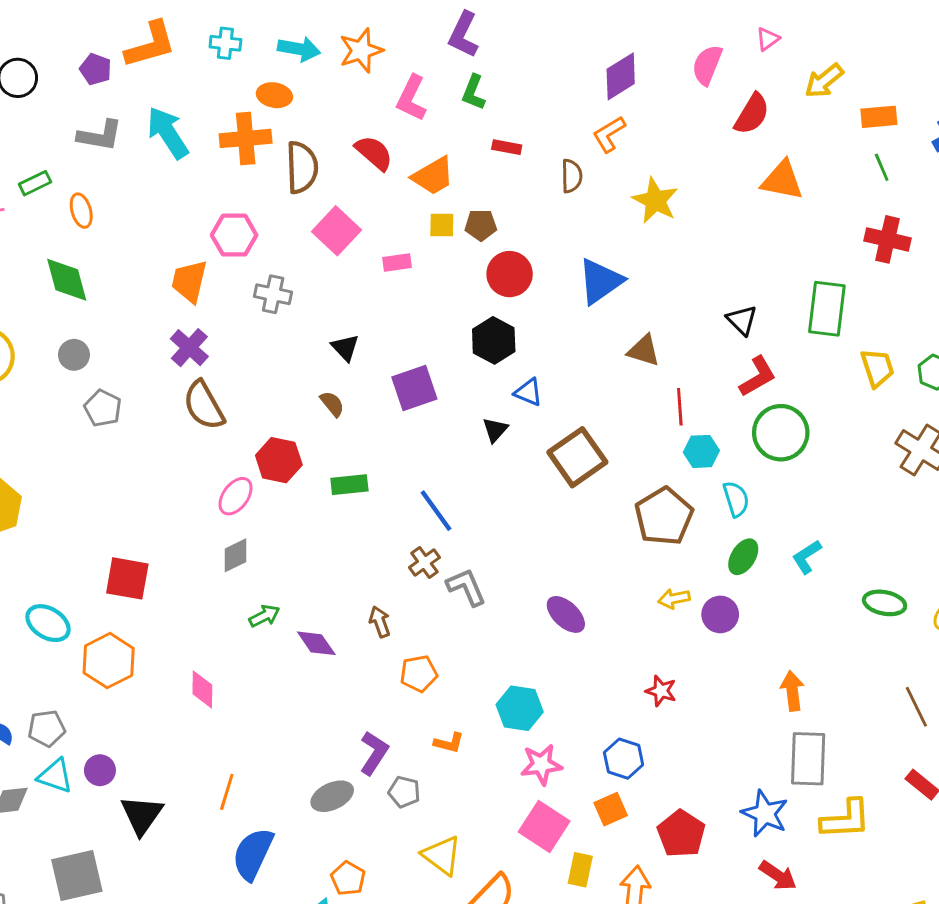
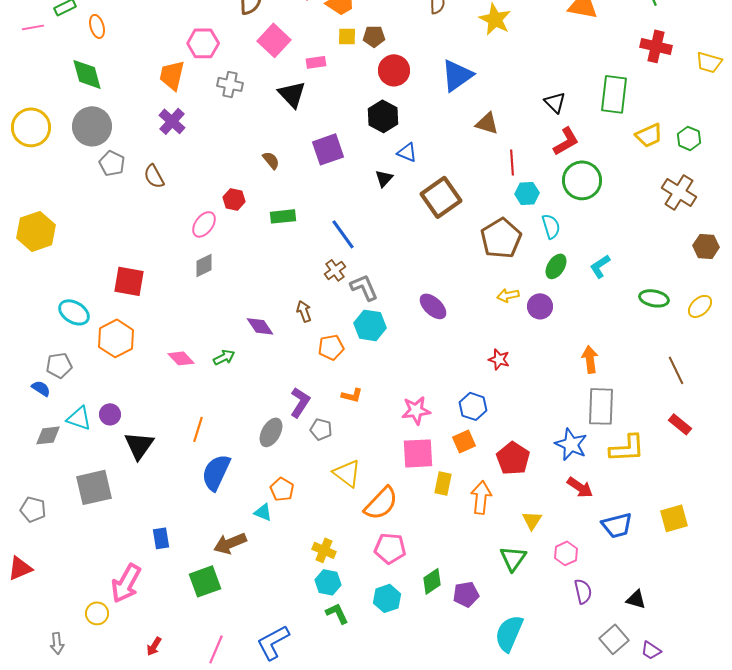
black triangle: (345, 348) -> (292, 94), moved, size x1.4
gray circle: (74, 355) -> (92, 126), size x1.8
yellow trapezoid: (877, 368) -> (649, 135), turned 84
brown semicircle: (204, 405) -> (154, 176), moved, size x0.7
red hexagon: (279, 460) -> (234, 199), size x0.7
green arrow: (264, 616) -> (224, 357), moved
pink diamond: (202, 689) -> (181, 358), turned -44
cyan hexagon: (520, 708) -> (370, 325), moved
gray pentagon: (47, 728) -> (59, 365), moved
gray ellipse: (332, 796) -> (271, 432), turned -36
pink square: (544, 826) -> (418, 453), turned -36

